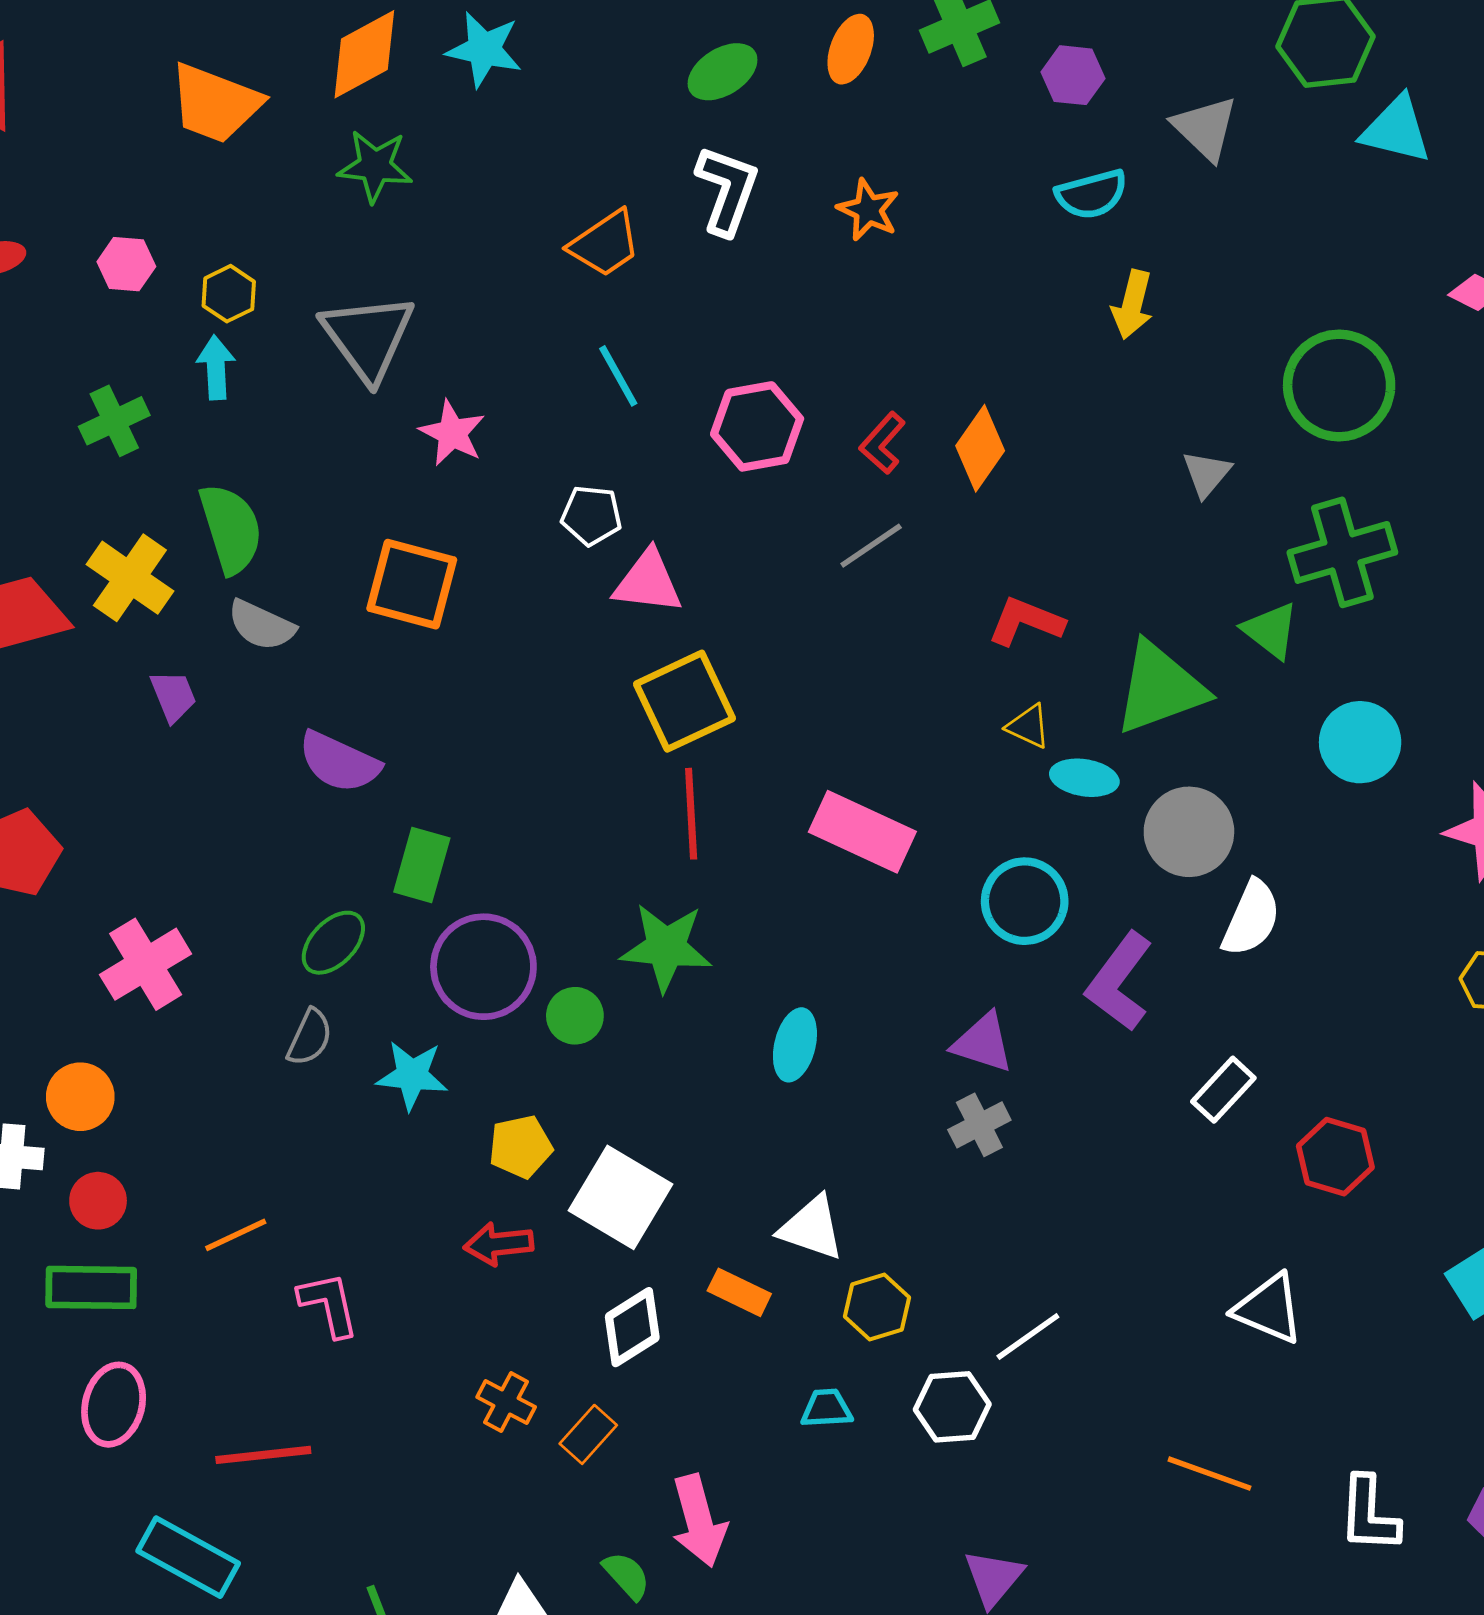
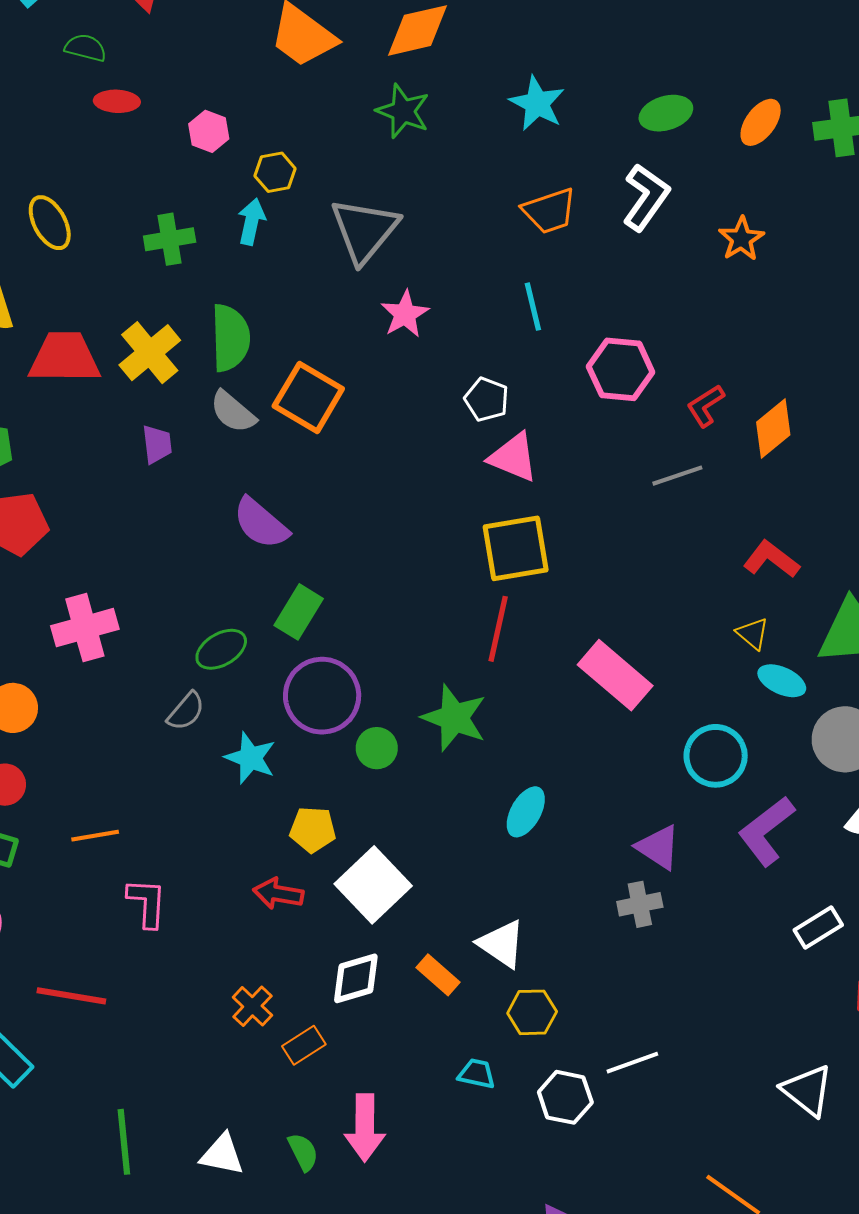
cyan star: (484, 49) -> (537, 103), moved
orange square: (412, 584) -> (308, 397), moved

